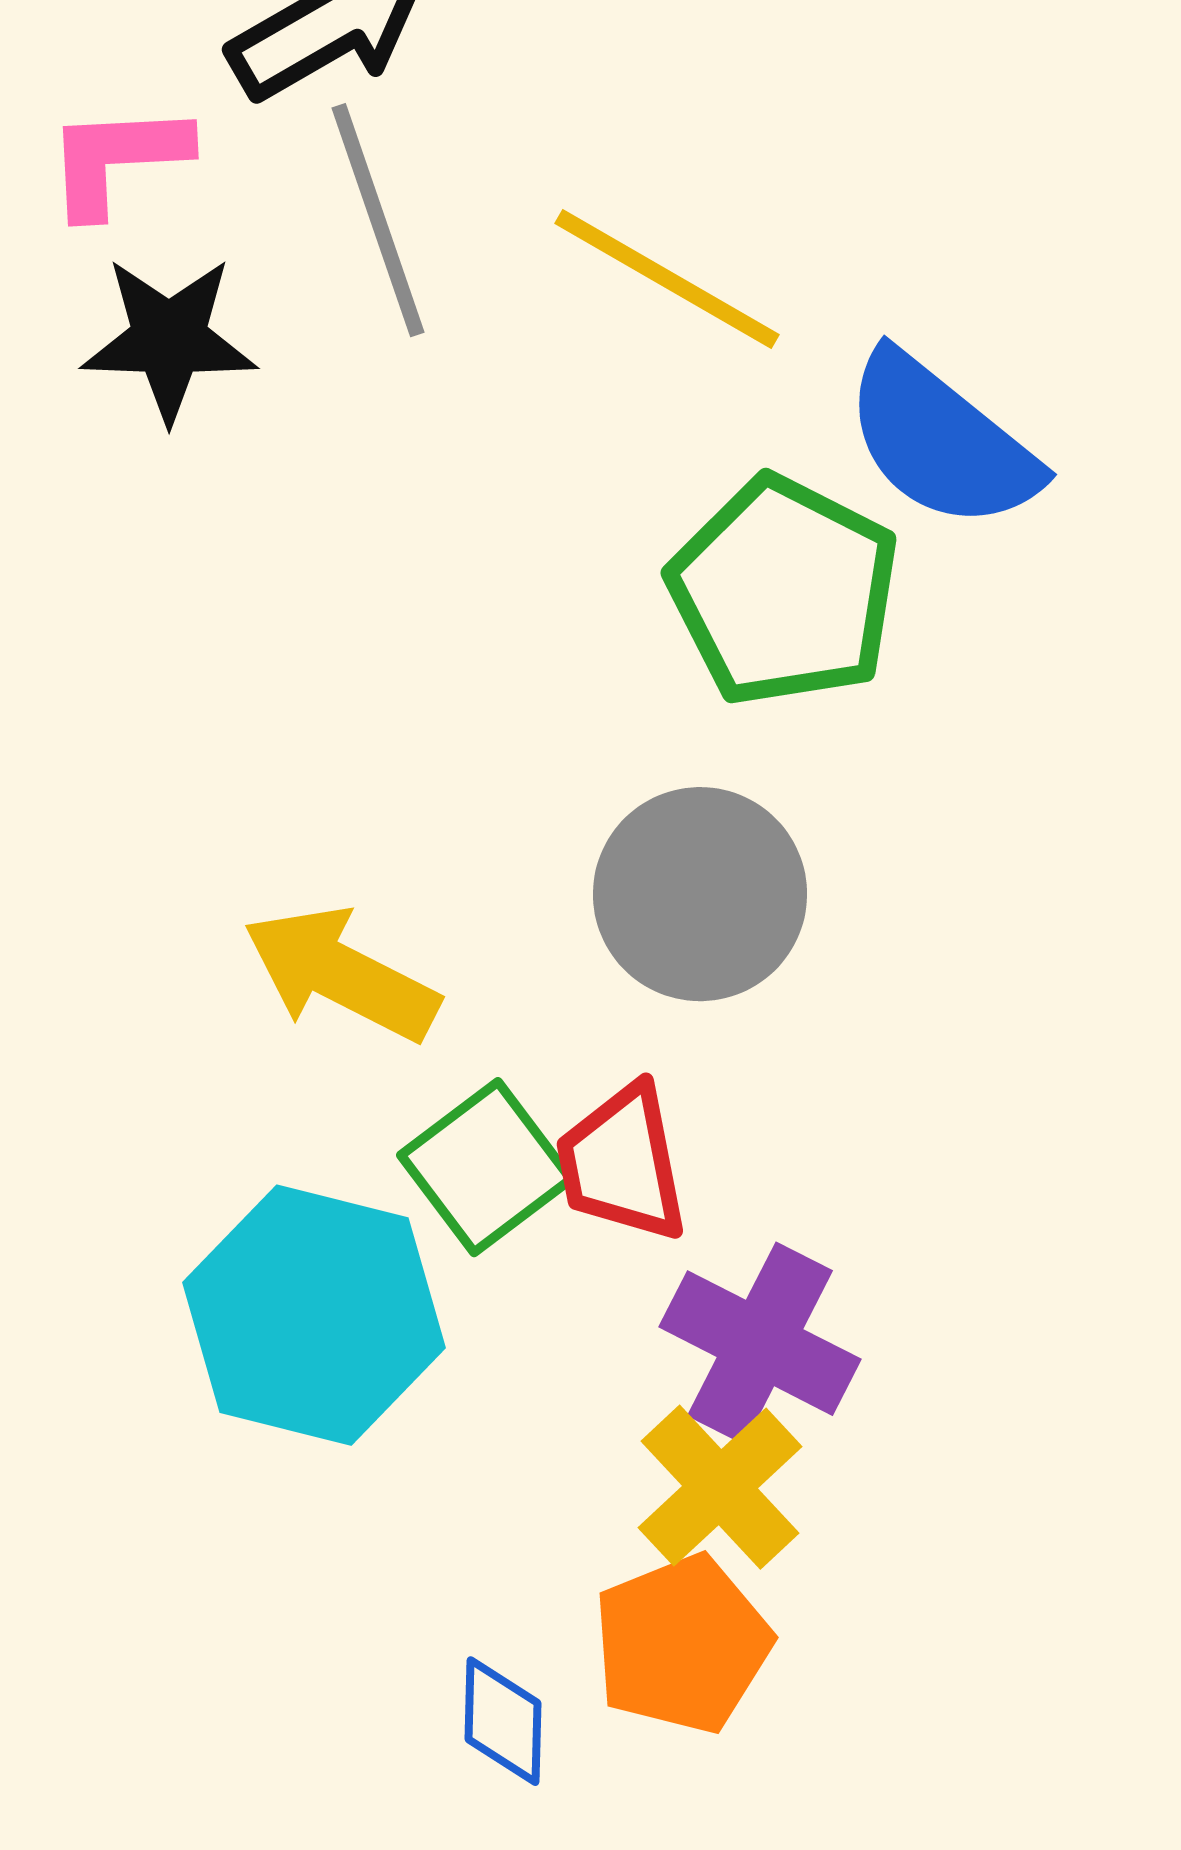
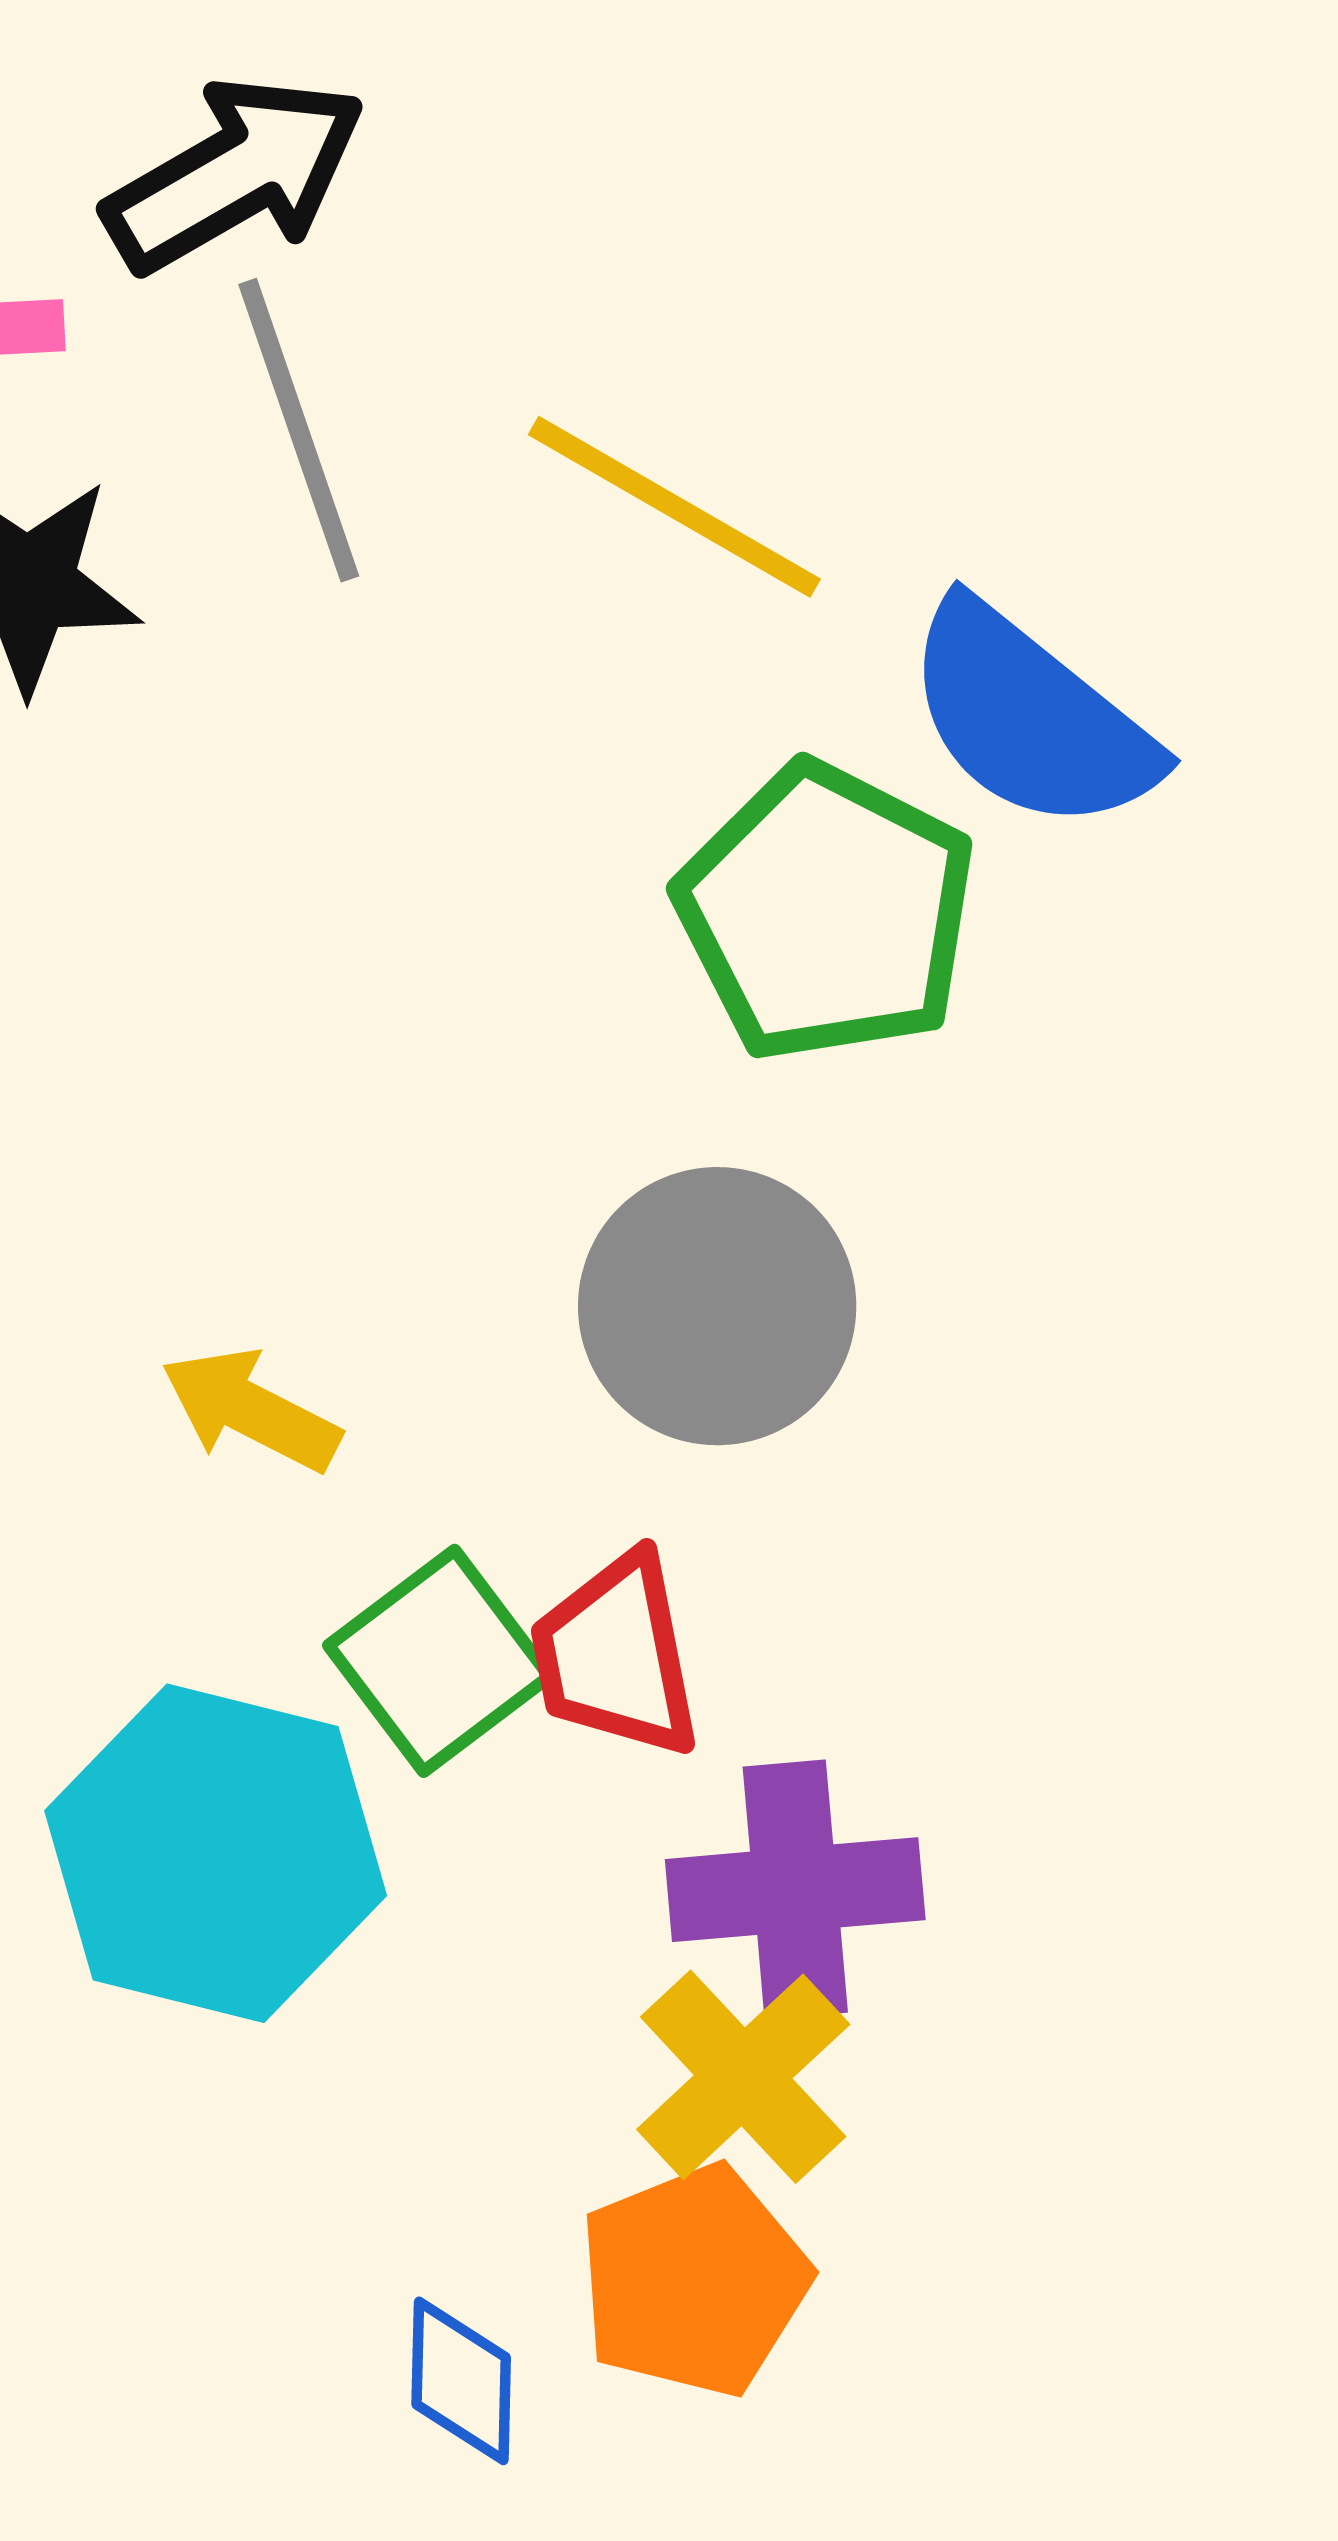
yellow arrow: (341, 974) -> (251, 1410), size x0.7
purple cross: (760, 1343) -> (795, 1890), turned -32

